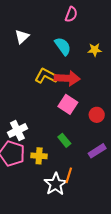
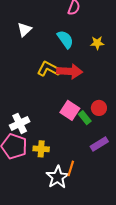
pink square: (68, 104) -> (70, 110), moved
green rectangle: (64, 140) -> (85, 118), moved

